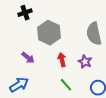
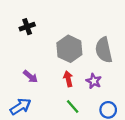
gray hexagon: (49, 33) -> (69, 49), moved

